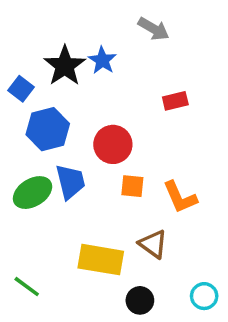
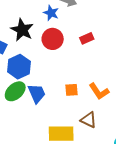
blue star: (102, 60) -> (51, 13), moved
red circle: (113, 144) -> (53, 39), moved
green ellipse: (33, 193) -> (15, 91), moved

